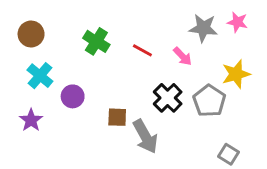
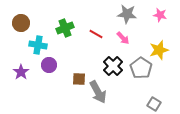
gray star: (203, 28) -> (127, 14), moved
green cross: (96, 41) -> (65, 28), turned 36
cyan cross: (40, 76) -> (38, 45), moved, turned -30
purple star: (31, 120) -> (21, 72), moved

